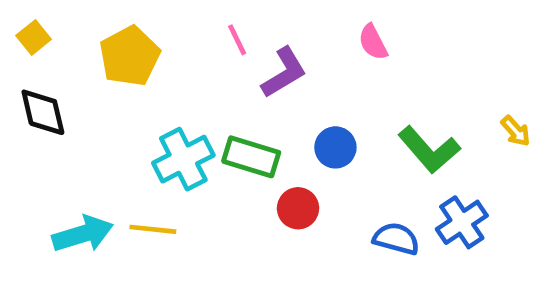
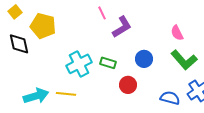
pink semicircle: (373, 42) -> (177, 33), moved
yellow pentagon: (130, 56) -> (43, 26), moved, turned -30
green rectangle: (251, 157) -> (108, 63), size x0.7

